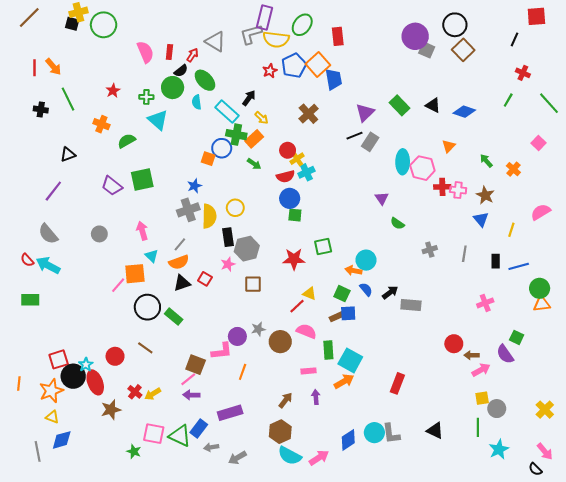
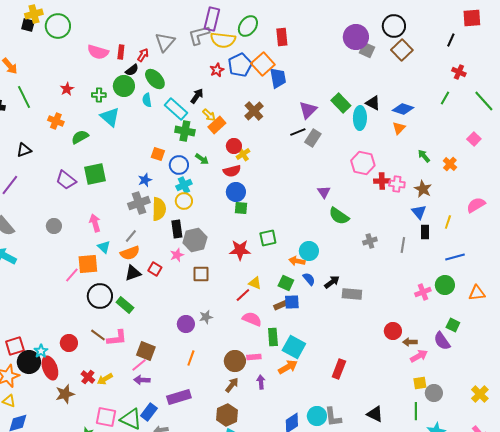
gray triangle: (215, 42) -> (165, 42), turned 40
pink semicircle: (145, 52) -> (98, 52), turned 130
orange rectangle: (254, 139) -> (217, 125), moved
orange triangle: (449, 146) -> (399, 128), moved
blue circle: (222, 148) -> (179, 165), moved
cyan ellipse: (403, 162) -> (360, 118), moved
cyan cross: (306, 172) -> (184, 185), moved
green semicircle: (397, 223) -> (339, 216), size x1.5
black rectangle: (496, 261) -> (425, 232), moved
green circle: (540, 288) -> (445, 285), moved
brown circle: (280, 342) -> (235, 361), moved
pink L-shape: (222, 351) -> (117, 338), moved

